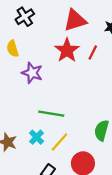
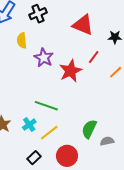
red triangle: (75, 20) -> (83, 25), turned 30
red star: (67, 50) -> (71, 71), moved
purple star: (32, 73) -> (44, 58), moved

